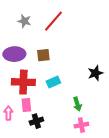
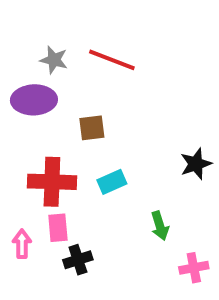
red line: (53, 21) -> (112, 60), turned 70
purple ellipse: (14, 54) -> (34, 100), moved
pink cross: (81, 125) -> (194, 268), moved

